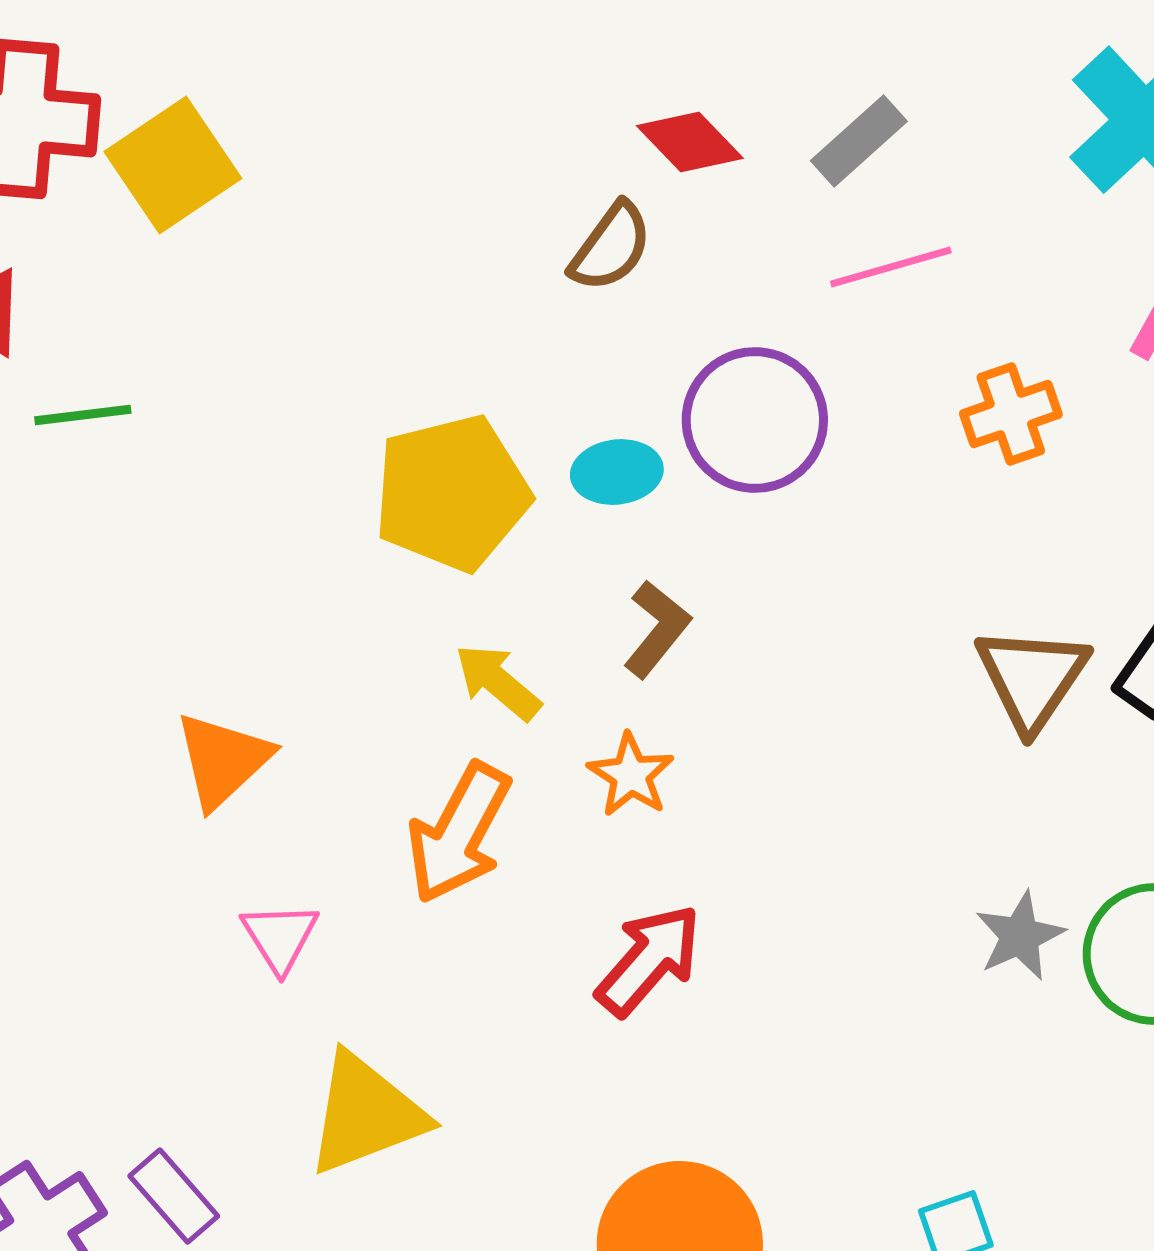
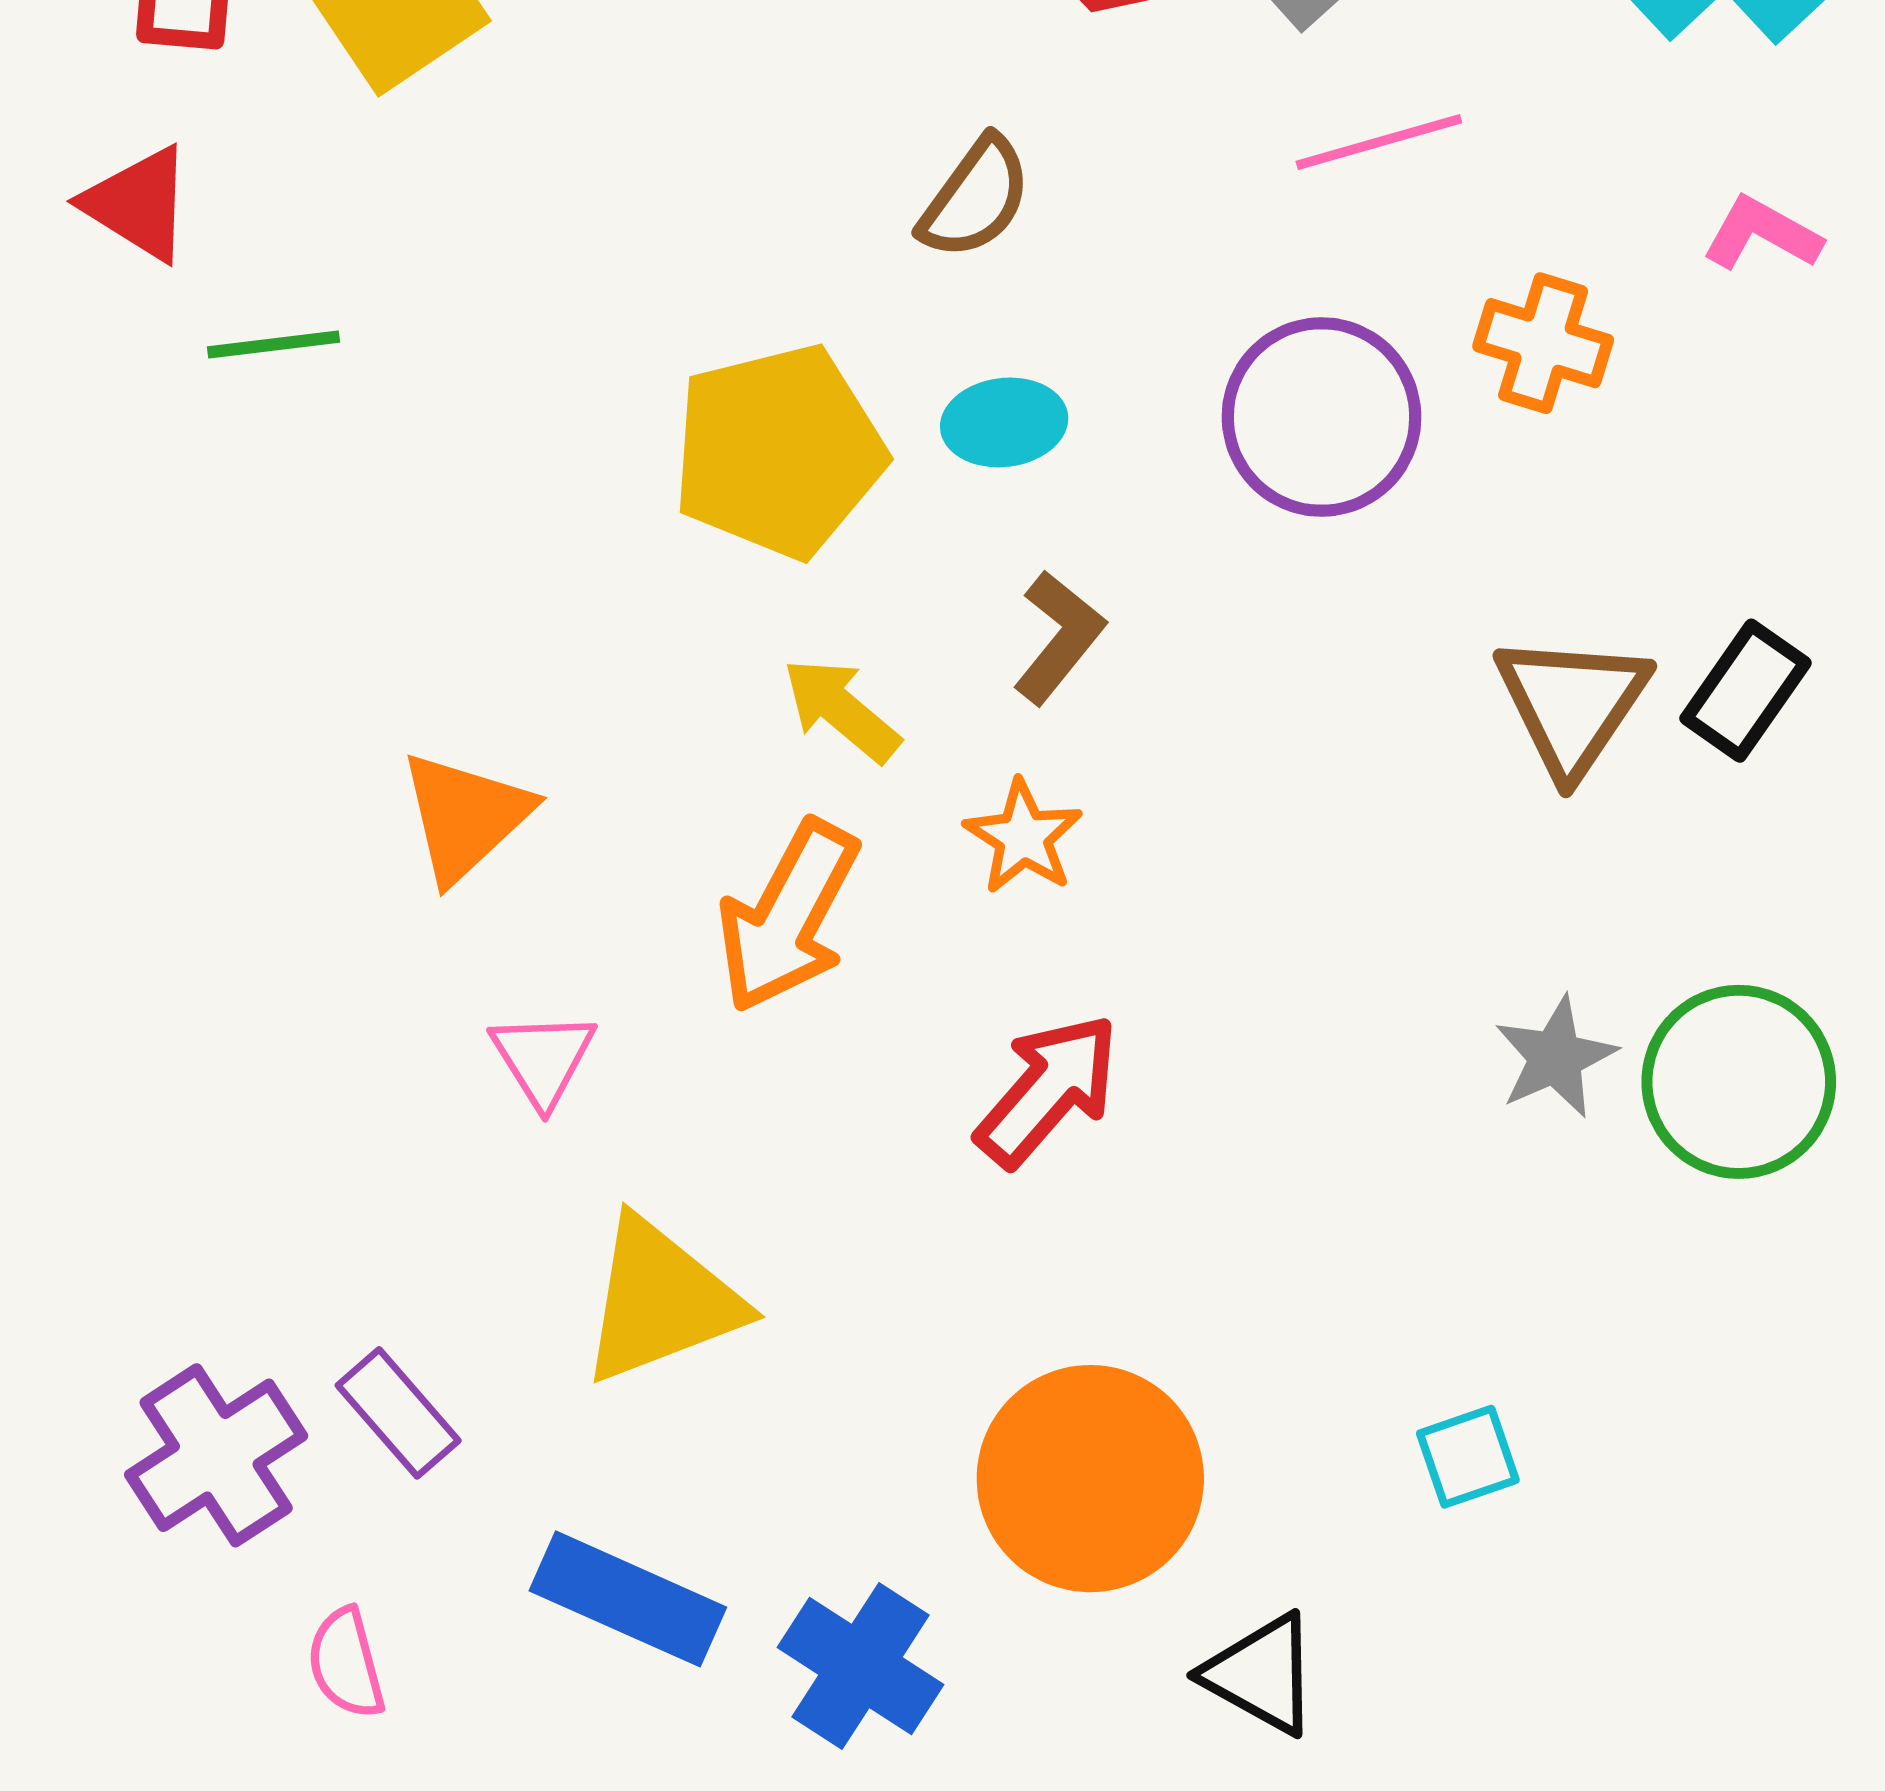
brown semicircle: (611, 247) -> (975, 198), moved
orange cross: (1011, 414) -> (1543, 343), turned 36
purple circle: (755, 420) -> (1321, 417), moved

